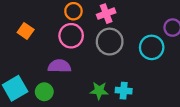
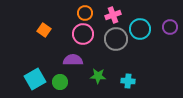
cyan circle: (152, 47) -> (140, 29), moved
green star: (99, 91) -> (98, 76), moved

